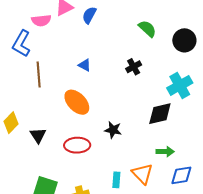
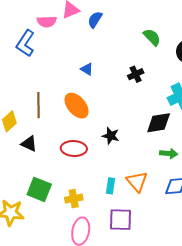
brown line: (39, 74) -> (38, 105), moved
black triangle: (38, 135) -> (29, 144), moved, turned -36
green arrow: (165, 152) -> (169, 153), moved

